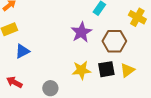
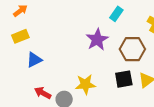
yellow star: (81, 70) -> (85, 84), moved
red arrow: (14, 82) -> (43, 93), moved

